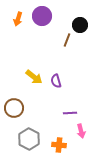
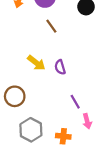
brown line: (67, 40) -> (51, 26), moved, turned -56
purple line: (70, 113) -> (75, 102), turned 64

